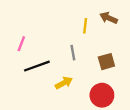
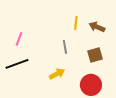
brown arrow: (109, 18) -> (97, 27), moved
black line: (37, 66) -> (17, 64), moved

